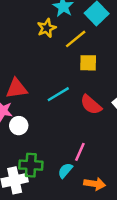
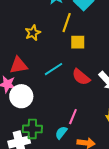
yellow star: (47, 28) -> (33, 33), moved
yellow line: (76, 39) -> (67, 23), turned -30
white circle: (19, 126) -> (21, 96), size x1.5

